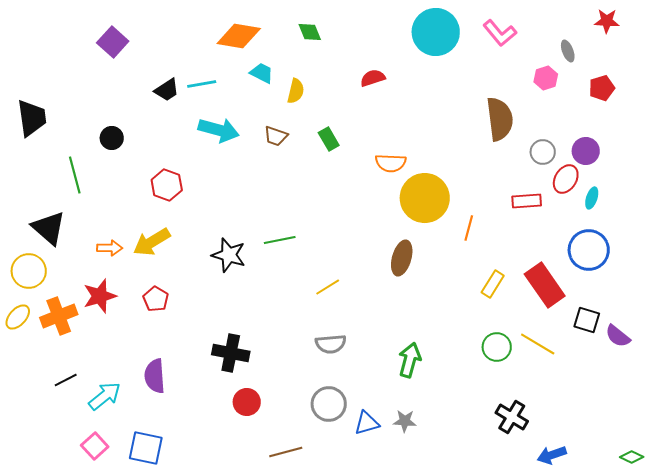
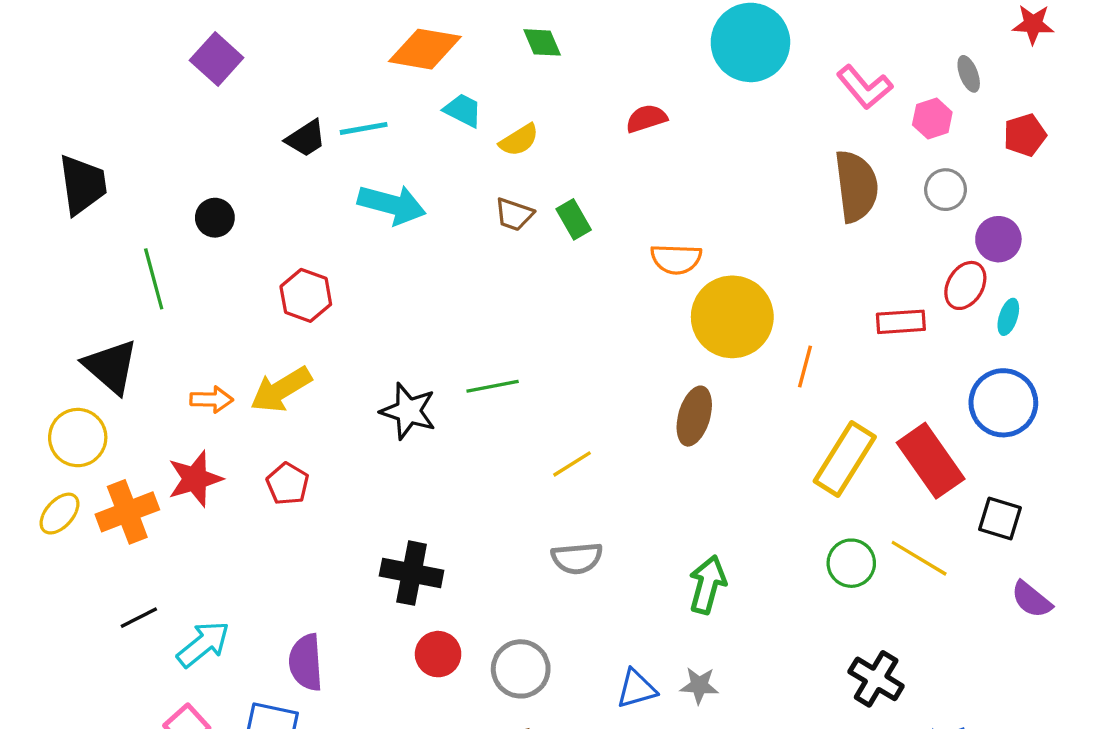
pink L-shape: (500, 33) -> (865, 87), moved
yellow semicircle: (296, 91) -> (519, 140), turned 45
brown trapezoid: (276, 136) -> (514, 214), moved
gray circle: (543, 152) -> (946, 190), moved
yellow rectangle: (493, 284) -> (845, 459), size x1.6
purple semicircle: (618, 336) -> (1031, 600), moved
purple semicircle: (155, 376) -> (306, 662), moved
gray circle: (329, 404) -> (521, 669), moved

